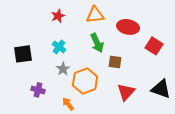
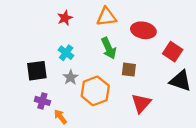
black square: (23, 54) -> (37, 71), moved
black triangle: (161, 89) -> (180, 81), moved
orange arrow: (68, 104) -> (60, 117), moved

